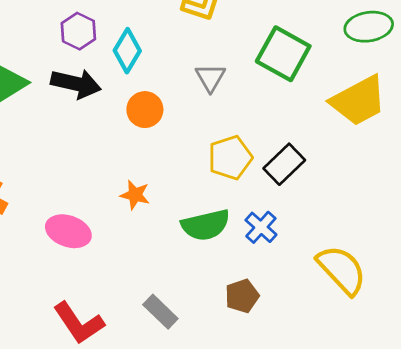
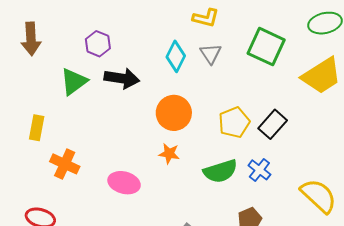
purple hexagon: (78, 31) -> (98, 44), moved
cyan diamond: (127, 51) -> (176, 56), moved
gray triangle: (210, 78) -> (211, 54), moved
orange circle: (145, 110) -> (174, 113), moved, size x1.4

